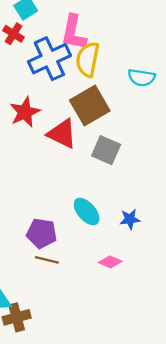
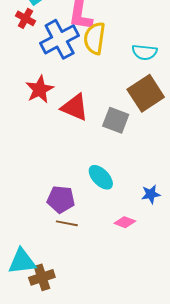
brown square: (90, 106) -> (146, 93), moved
blue star: (130, 219) -> (151, 194), moved

